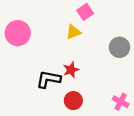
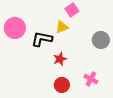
black L-shape: (48, 79) -> (42, 39), moved
pink cross: (121, 102) -> (91, 79), moved

